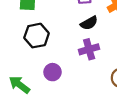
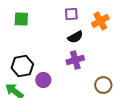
black hexagon: (37, 36) -> (22, 66), moved

